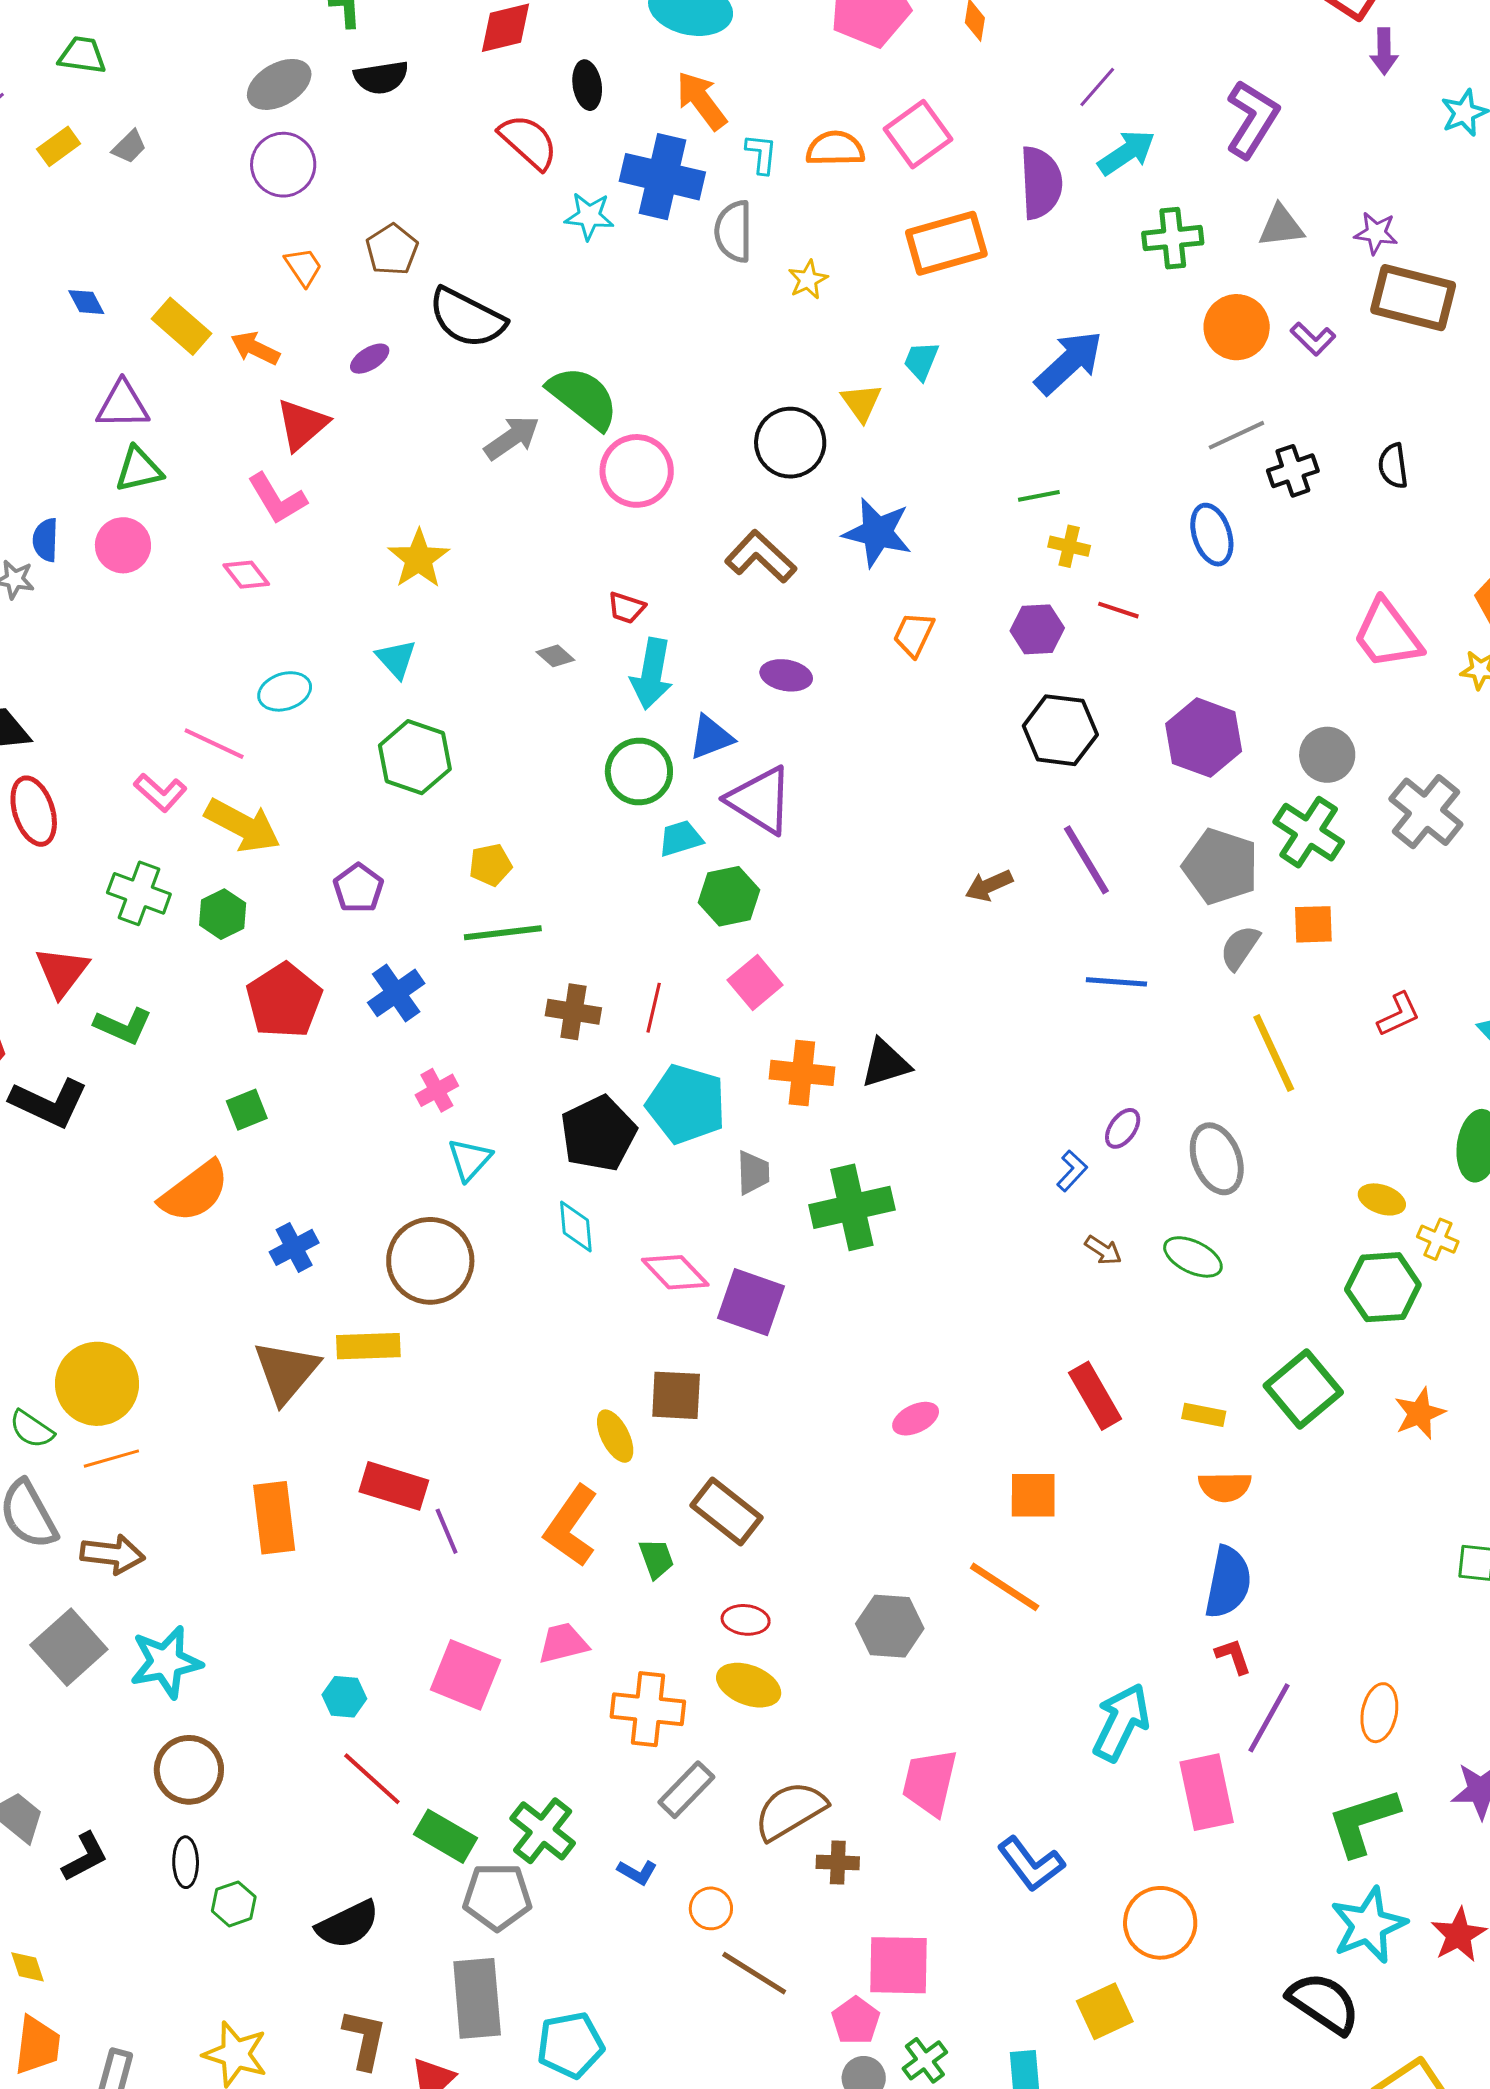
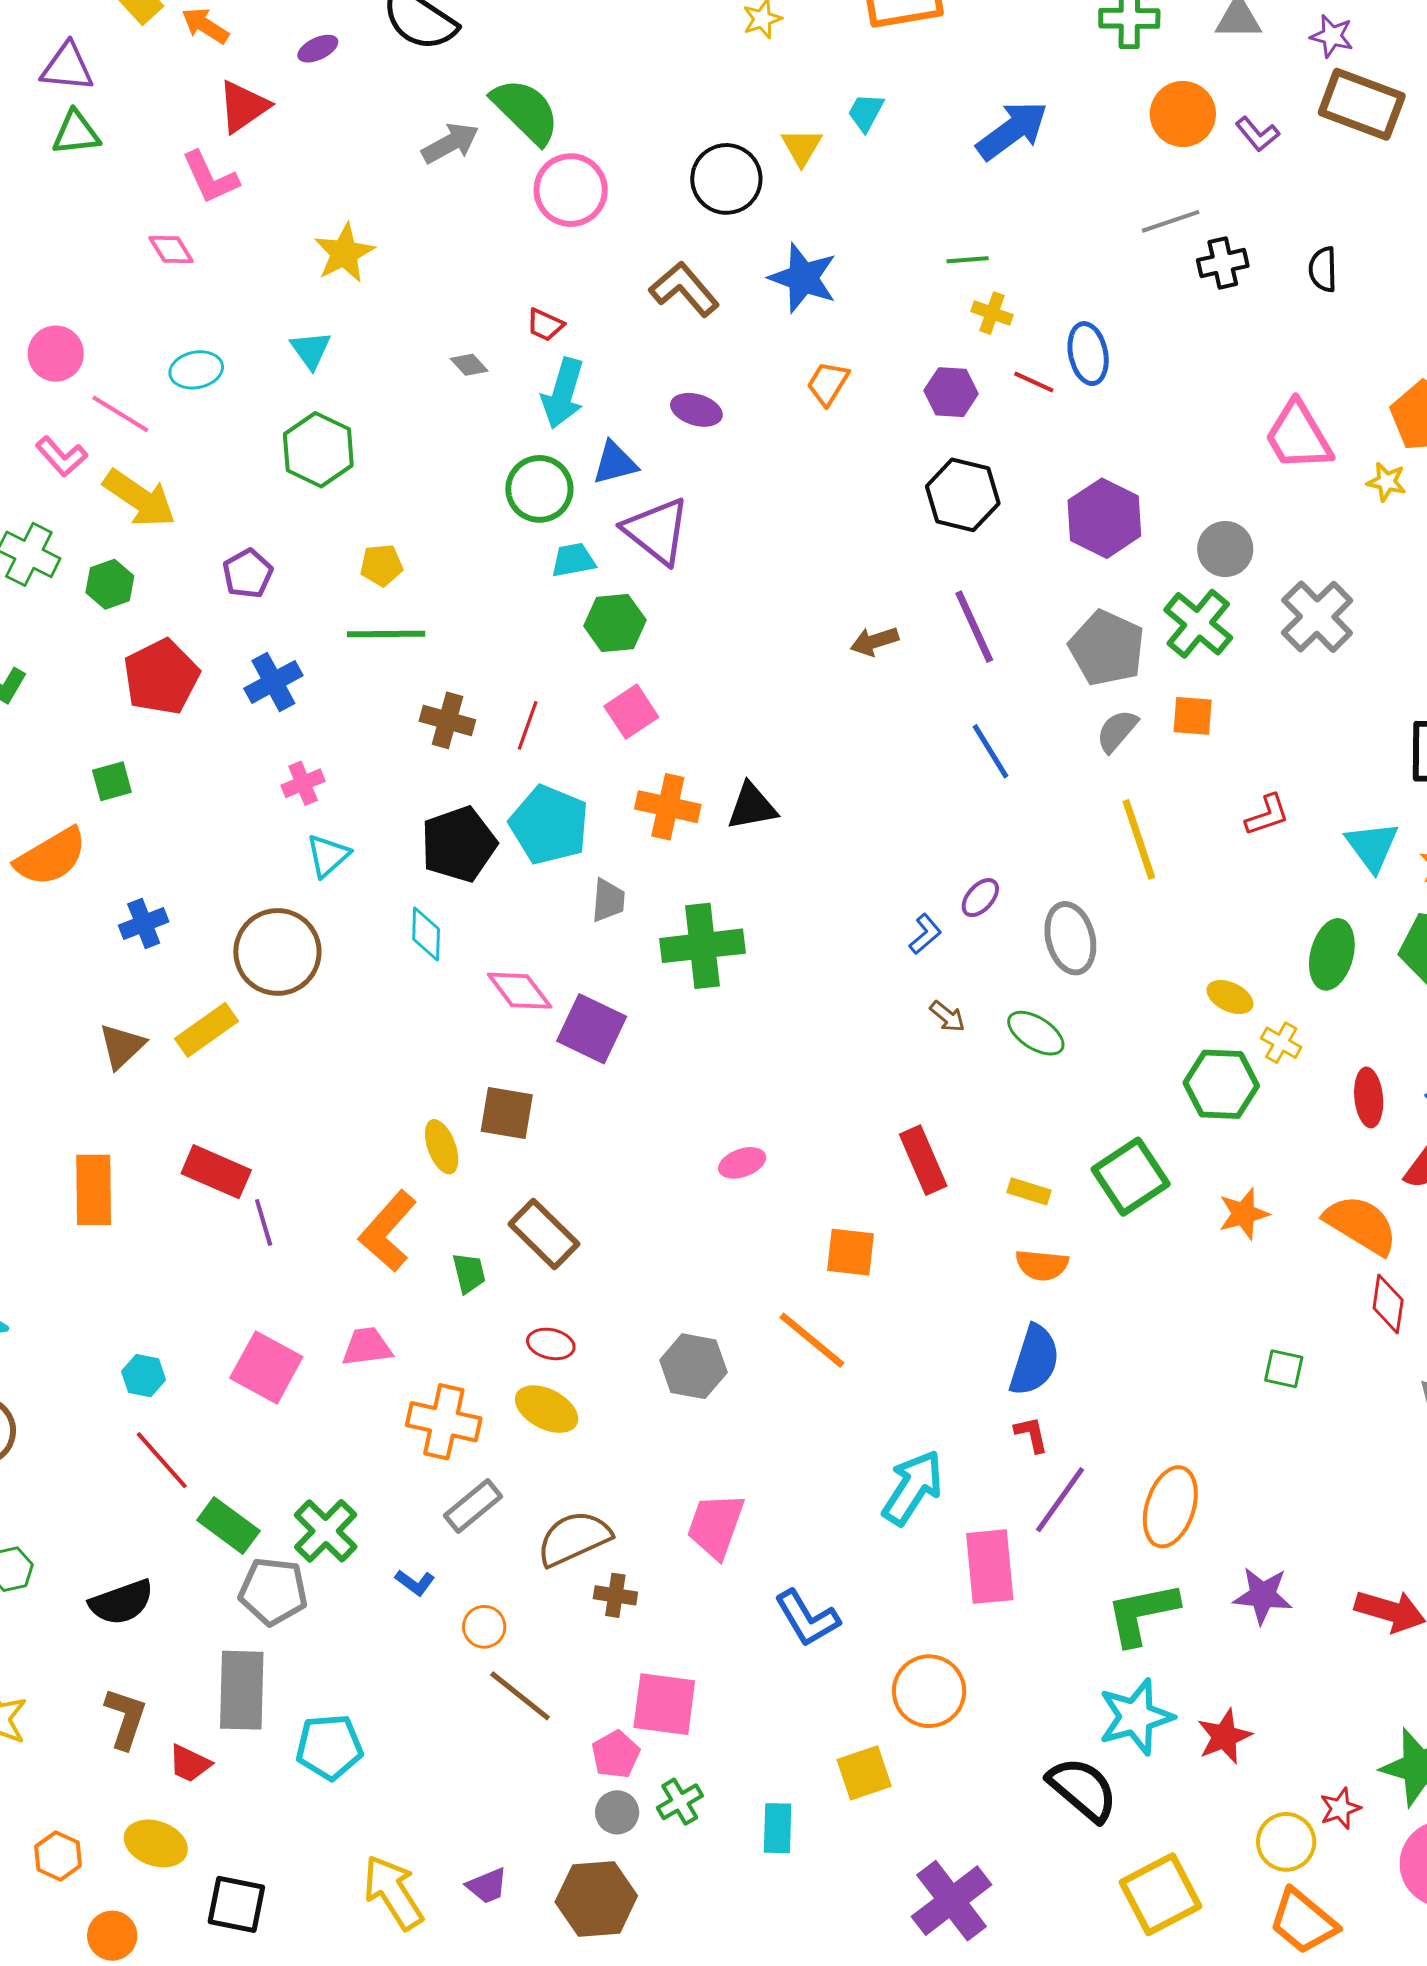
blue ellipse: (1212, 535) -> (1088, 354), moved
pink circle: (123, 545) -> (56, 354), moved
blue line: (1116, 982) -> (990, 751), turned 48
yellow rectangle: (368, 1346) -> (206, 1030), turned -40
brown triangle: (286, 1372) -> (122, 1046), size x0.7
orange ellipse: (1379, 1713) -> (1170, 1507), size x1.4

